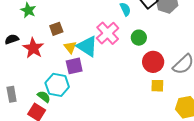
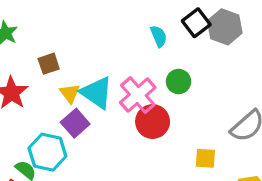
pink cross: (108, 33) -> (138, 95), moved
red circle: (153, 62) -> (153, 122), moved
purple square: (74, 66) -> (75, 123), turned -30

